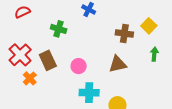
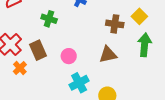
green arrow: (154, 54) -> (145, 45), size x1.6
cyan cross: (89, 93) -> (79, 83), turned -30

